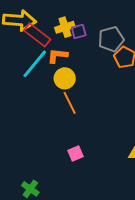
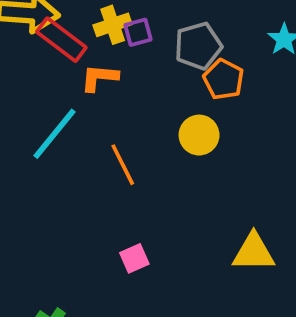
cyan line: (35, 64) -> (54, 134), moved
yellow circle: (65, 78) -> (199, 135), moved

